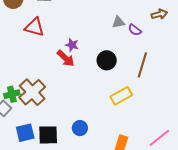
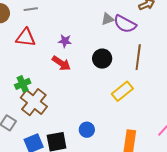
purple semicircle: (135, 30) -> (125, 24), size x1.6
purple star: (72, 45) -> (65, 41), moved
green cross: (12, 94) -> (23, 84), moved

